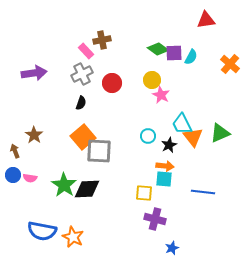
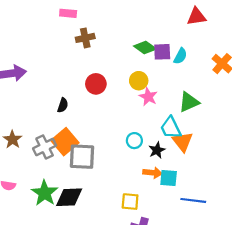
pink rectangle: (86, 51) -> (68, 13), moved, turned -42
gray cross: (82, 74) -> (45, 147), moved
green triangle: (220, 133) -> (189, 102), moved
cyan square: (164, 179) -> (169, 178), moved

